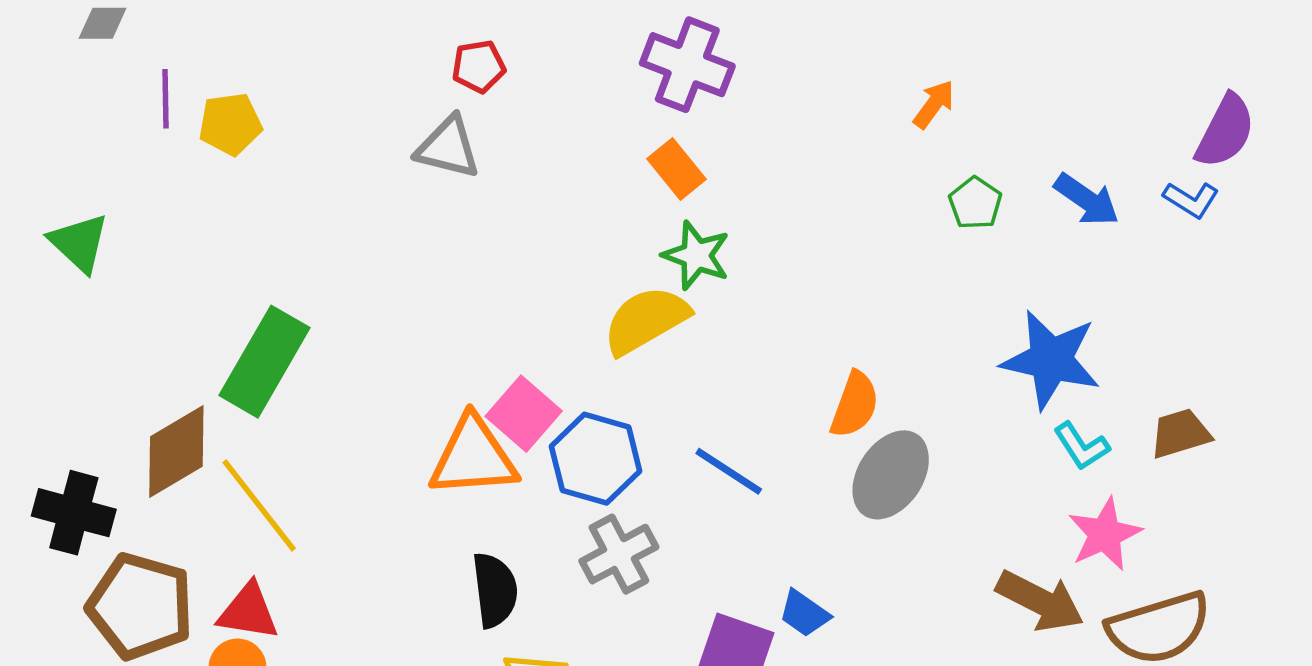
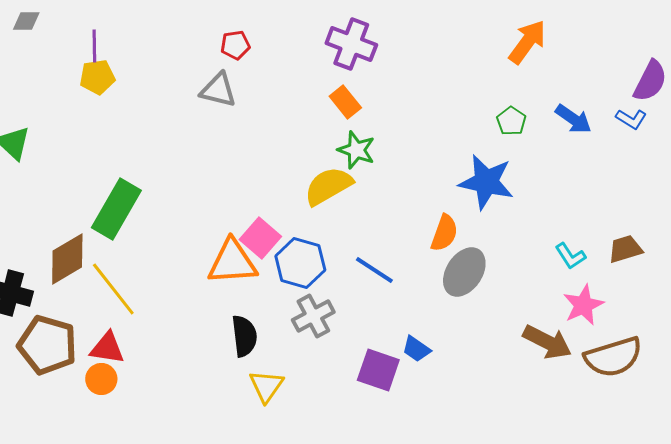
purple line: (166, 99) -> (94, 46), moved
orange arrow: (934, 104) -> (527, 42), moved, size x1.6
blue star: (1051, 360) -> (486, 182), moved

